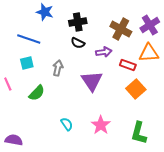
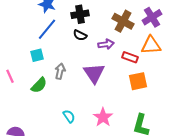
blue line: (29, 39) -> (47, 29), moved, turned -70
cyan square: (27, 63) -> (37, 55), moved
gray arrow: (58, 68) -> (60, 71), moved
orange square: (136, 89) -> (138, 81), turned 30

